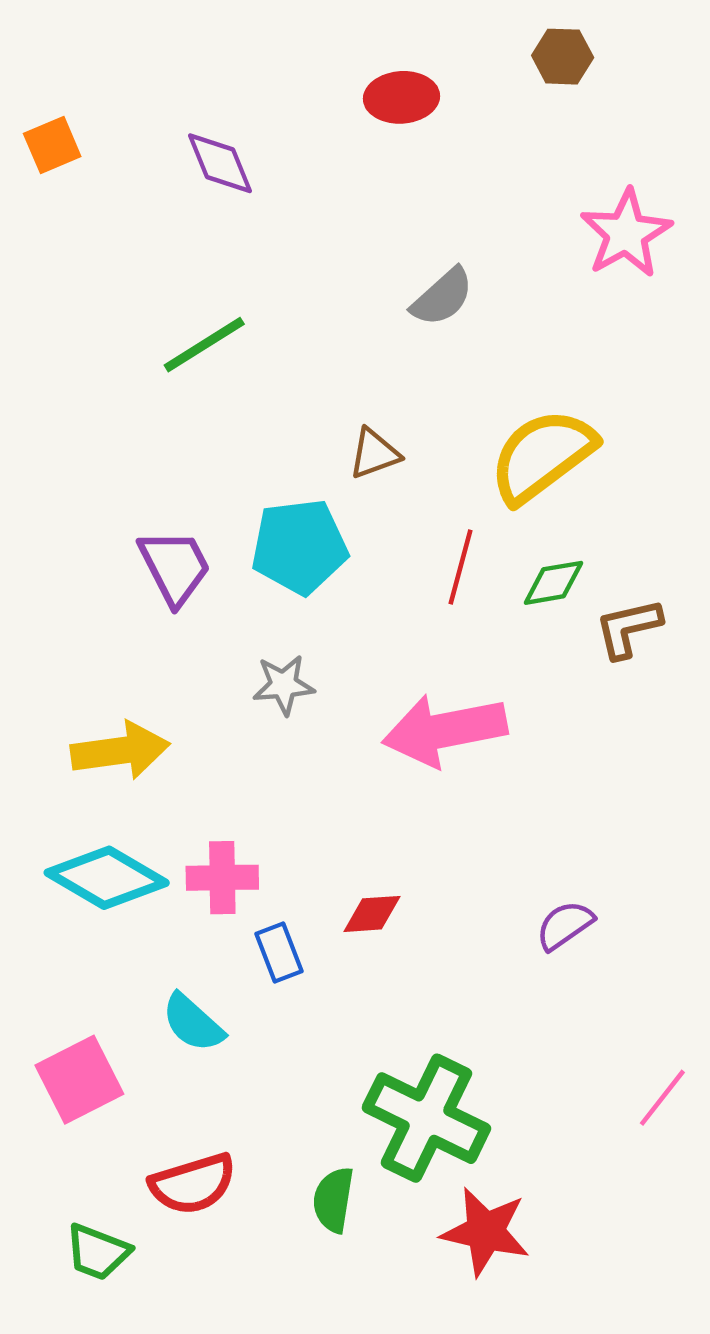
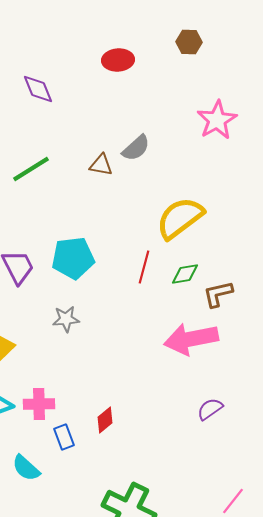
brown triangle: (374, 454) -> (101, 165), moved, turned 30
pink arrow: (445, 730) -> (191, 339), moved
red diamond: (372, 914) -> (105, 420), turned -36
purple semicircle: (565, 925) -> (210, 409), moved

